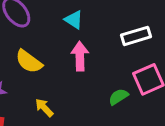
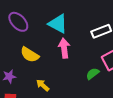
cyan triangle: (74, 20) -> (58, 24), size x1.5

